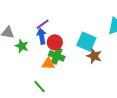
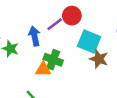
purple line: (43, 24) -> (55, 24), moved
red circle: (55, 42) -> (72, 16), moved

